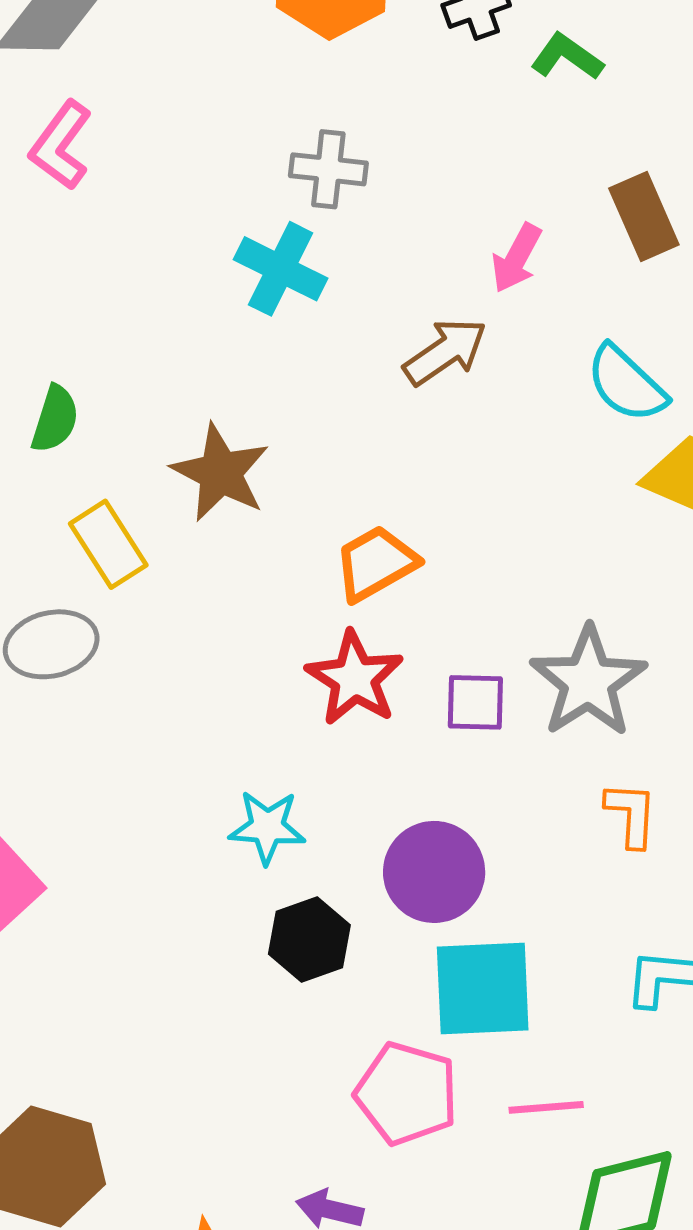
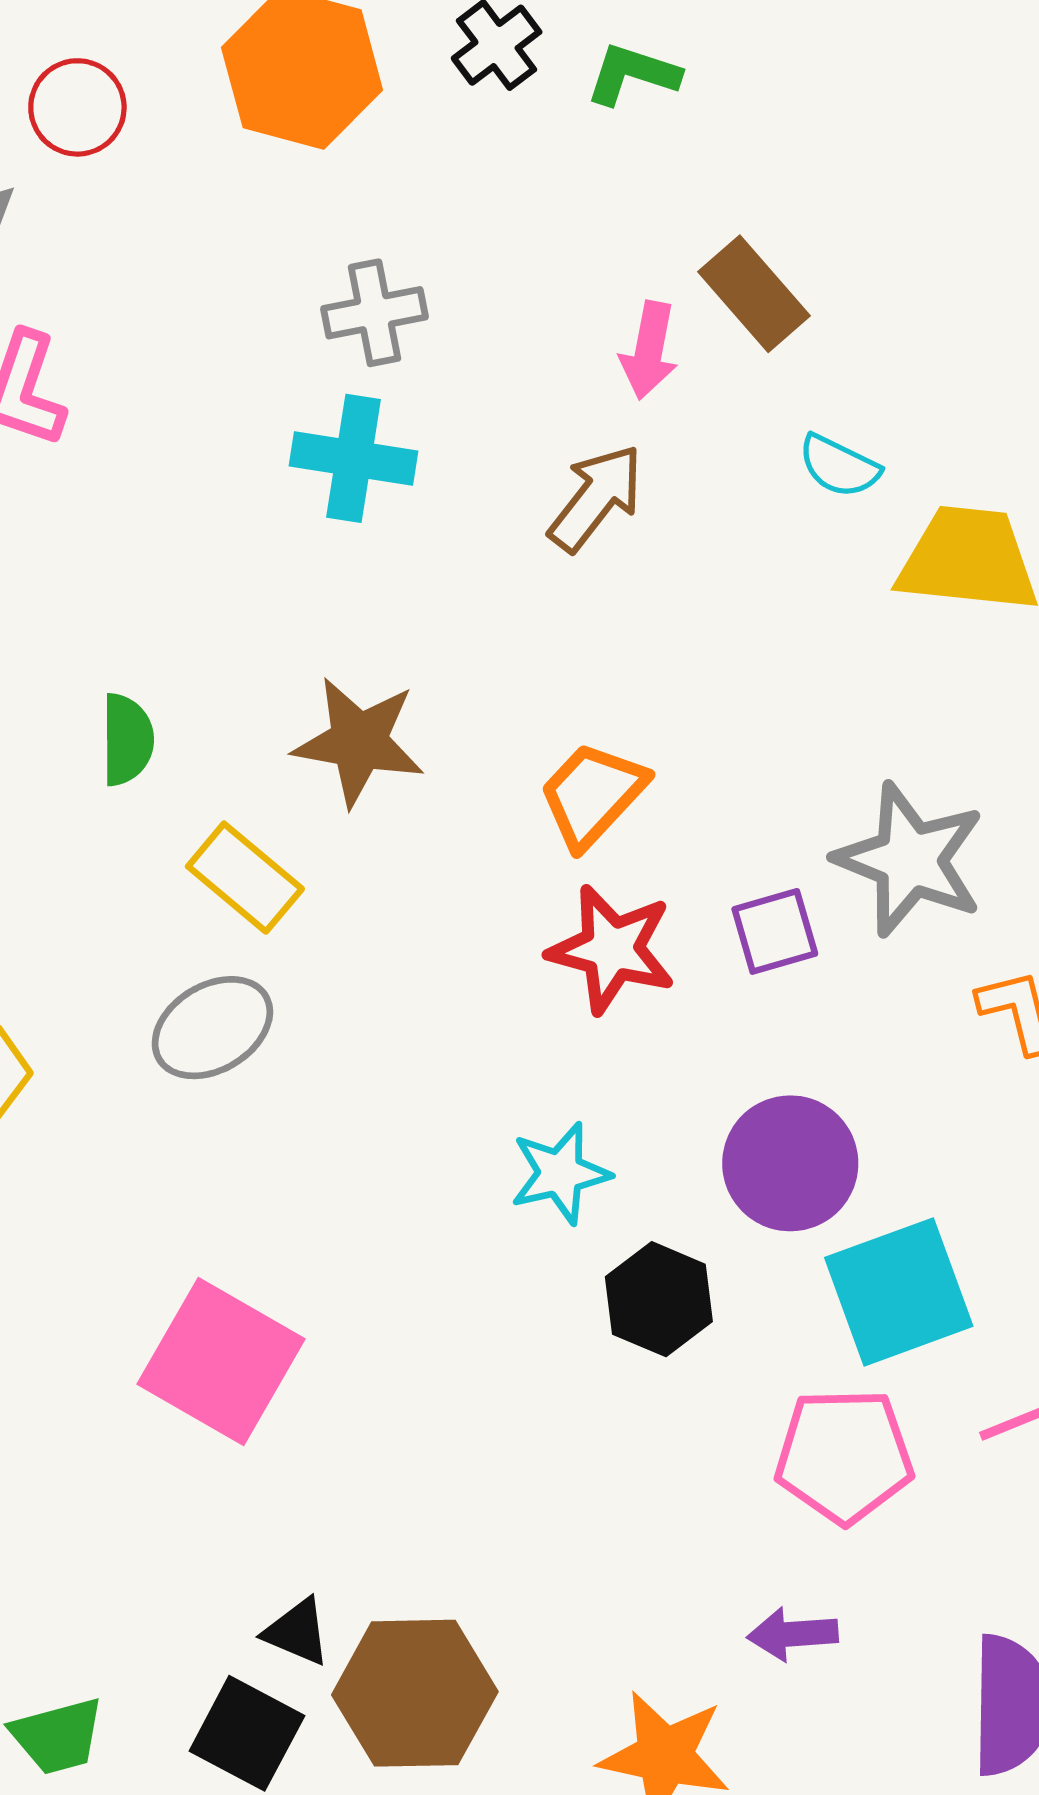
brown rectangle: (644, 216) -> (754, 294), moved
cyan semicircle: (626, 384) -> (839, 466), size x0.7

